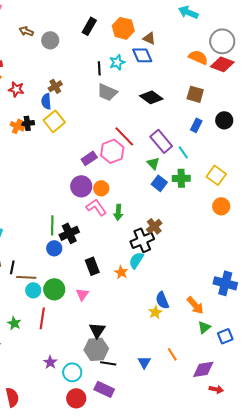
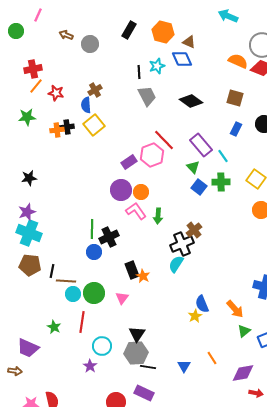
gray trapezoid: (107, 92) -> (147, 96), turned -140
orange cross: (17, 126) -> (57, 130), turned -32
orange star: (121, 272) -> (143, 276), moved
cyan circle: (72, 372) -> (102, 346), moved

